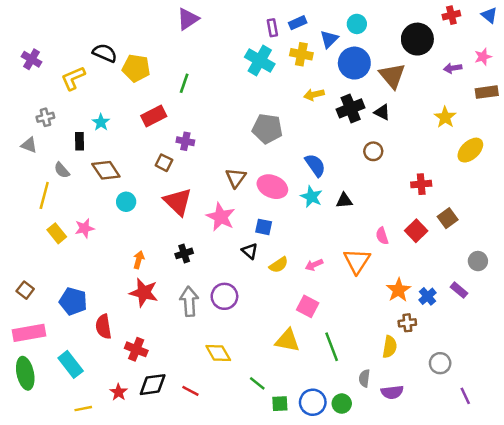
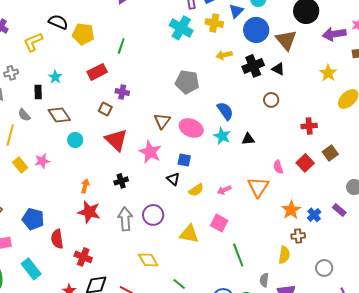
purple arrow: (453, 68) -> (334, 34), size x1.6
yellow triangle: (288, 340) -> (189, 234), moved

